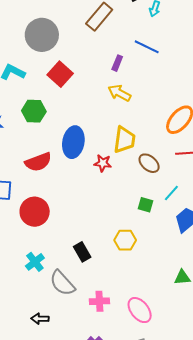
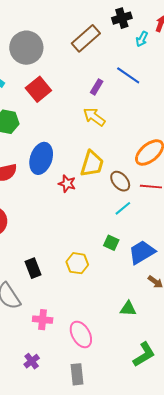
brown ellipse: (149, 163) -> (120, 181), moved
cyan line: (171, 193) -> (123, 208), moved
green square: (145, 205) -> (111, 243), moved

